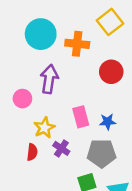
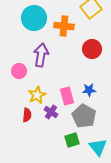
pink rectangle: (81, 117) -> (67, 96), moved
gray pentagon: (102, 153) -> (84, 116), turned 30

